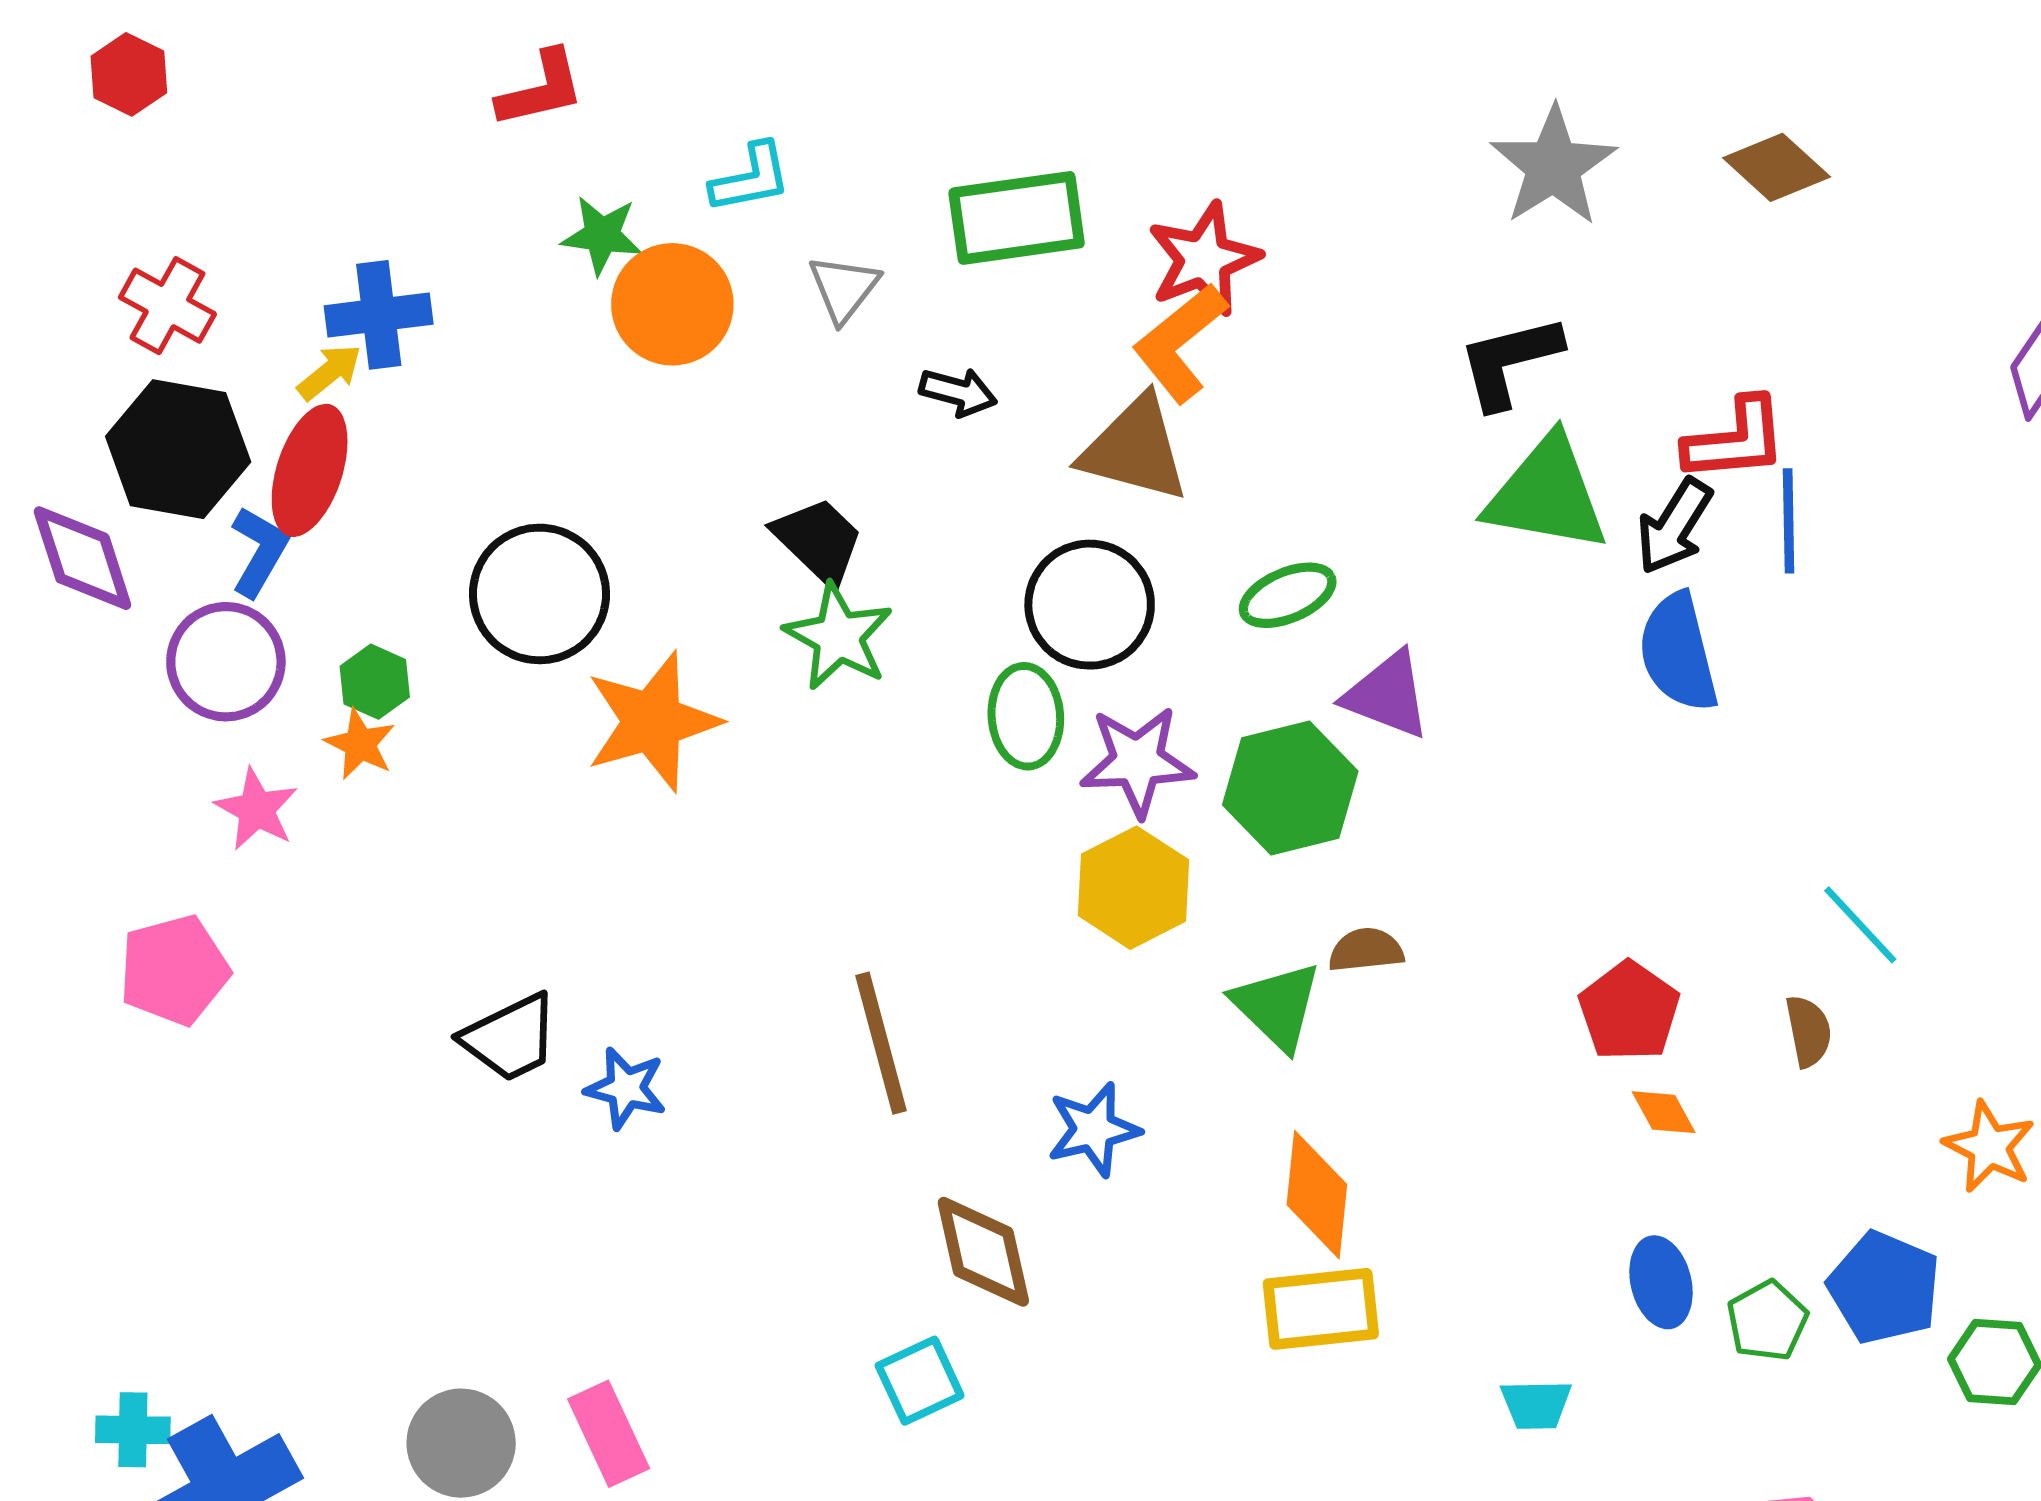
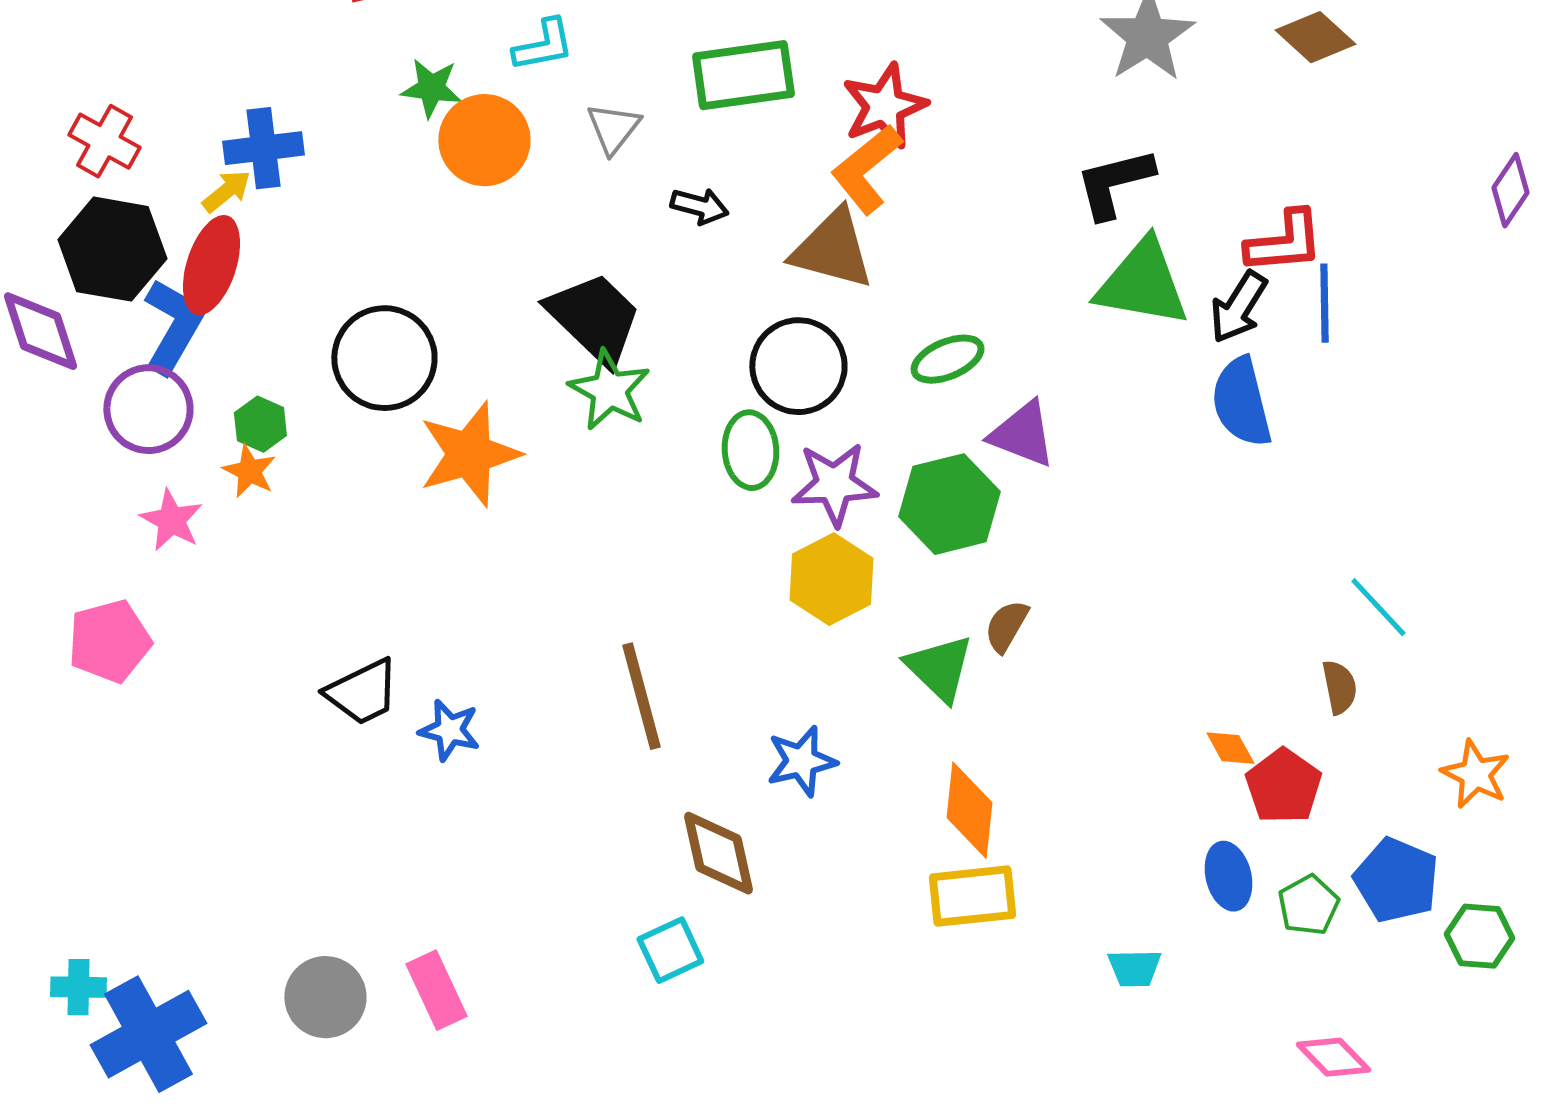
black trapezoid: (819, 541) -> (594, 318), size x1.4
blue L-shape: (259, 551) -> (173, 326), size x1.4
brown semicircle: (1366, 950) -> (1006, 626), turned -54
red pentagon: (1629, 1011) -> (1283, 786), moved

